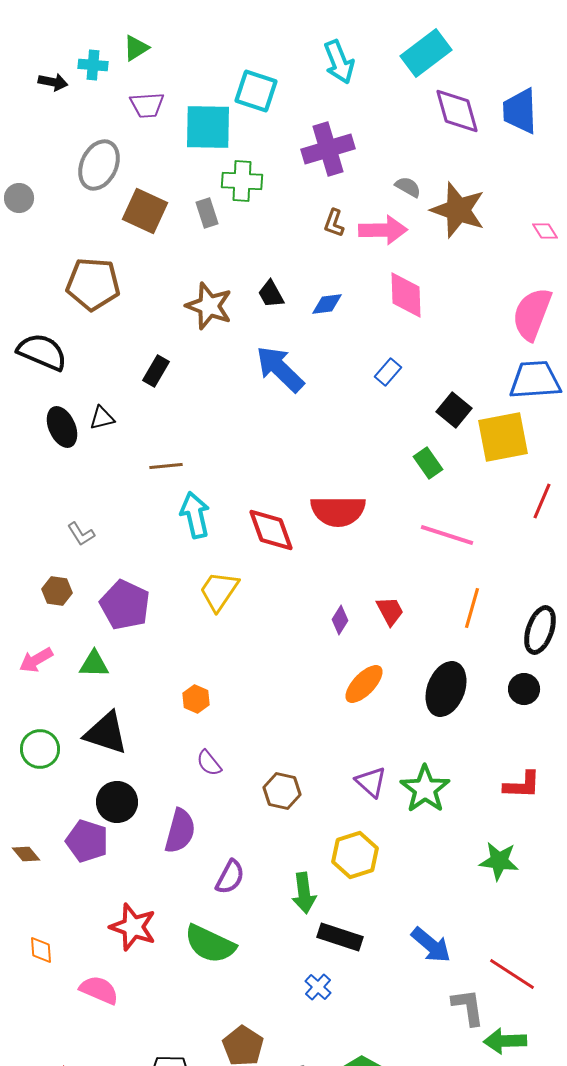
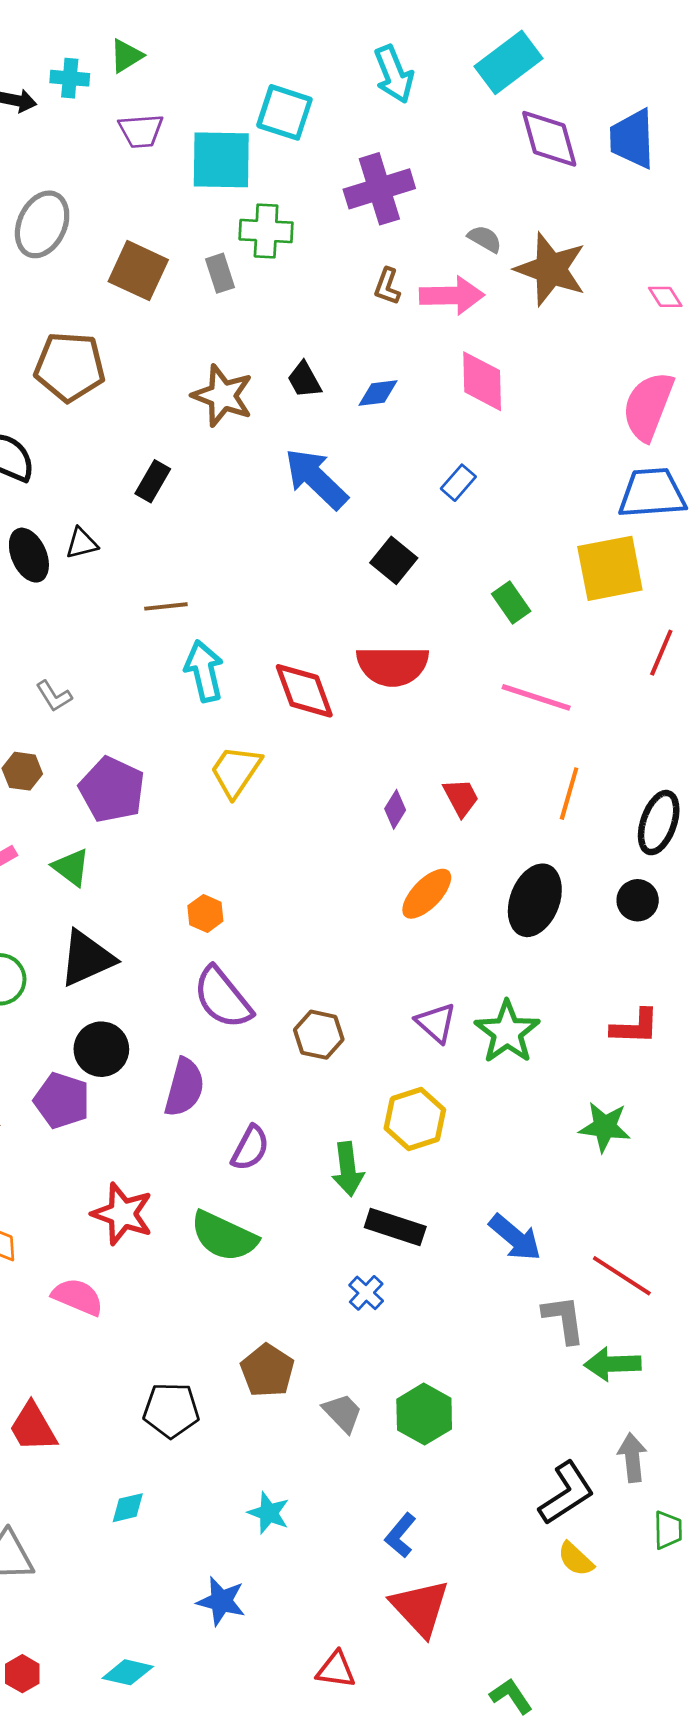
gray ellipse: (99, 165) -> (42, 224), moved
black square: (454, 410) -> (394, 560), moved
green triangle: (94, 664) -> (71, 867), turned 36
black triangle: (106, 733) -> (87, 958), turned -42
purple semicircle: (209, 763) -> (223, 998), size x1.8

